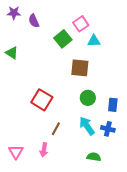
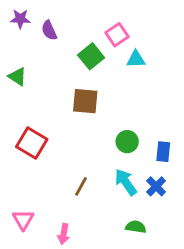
brown square: (80, 68) -> (85, 101), moved
red square: (42, 100) -> (32, 143), moved
blue cross: (108, 129) -> (156, 186), turned 32
pink arrow: (44, 150) -> (64, 234), moved

